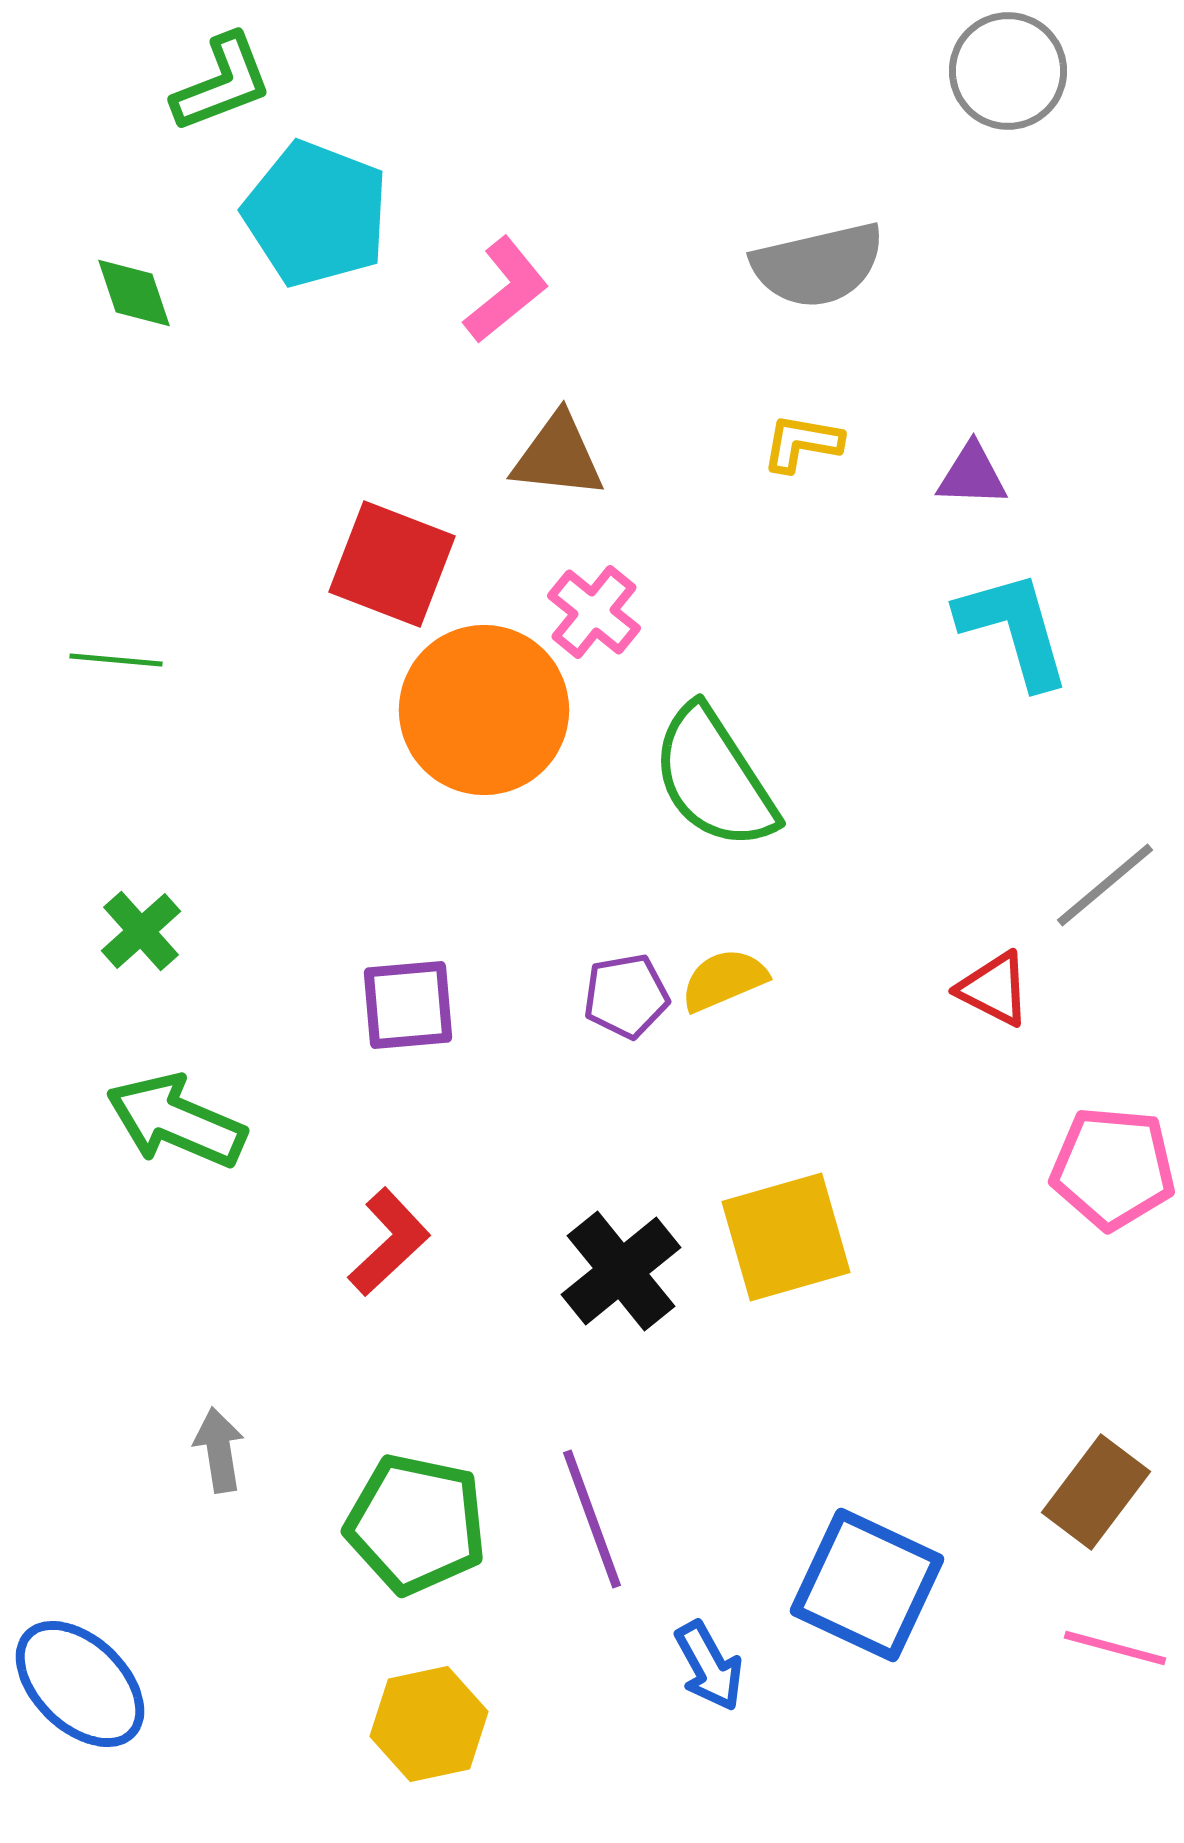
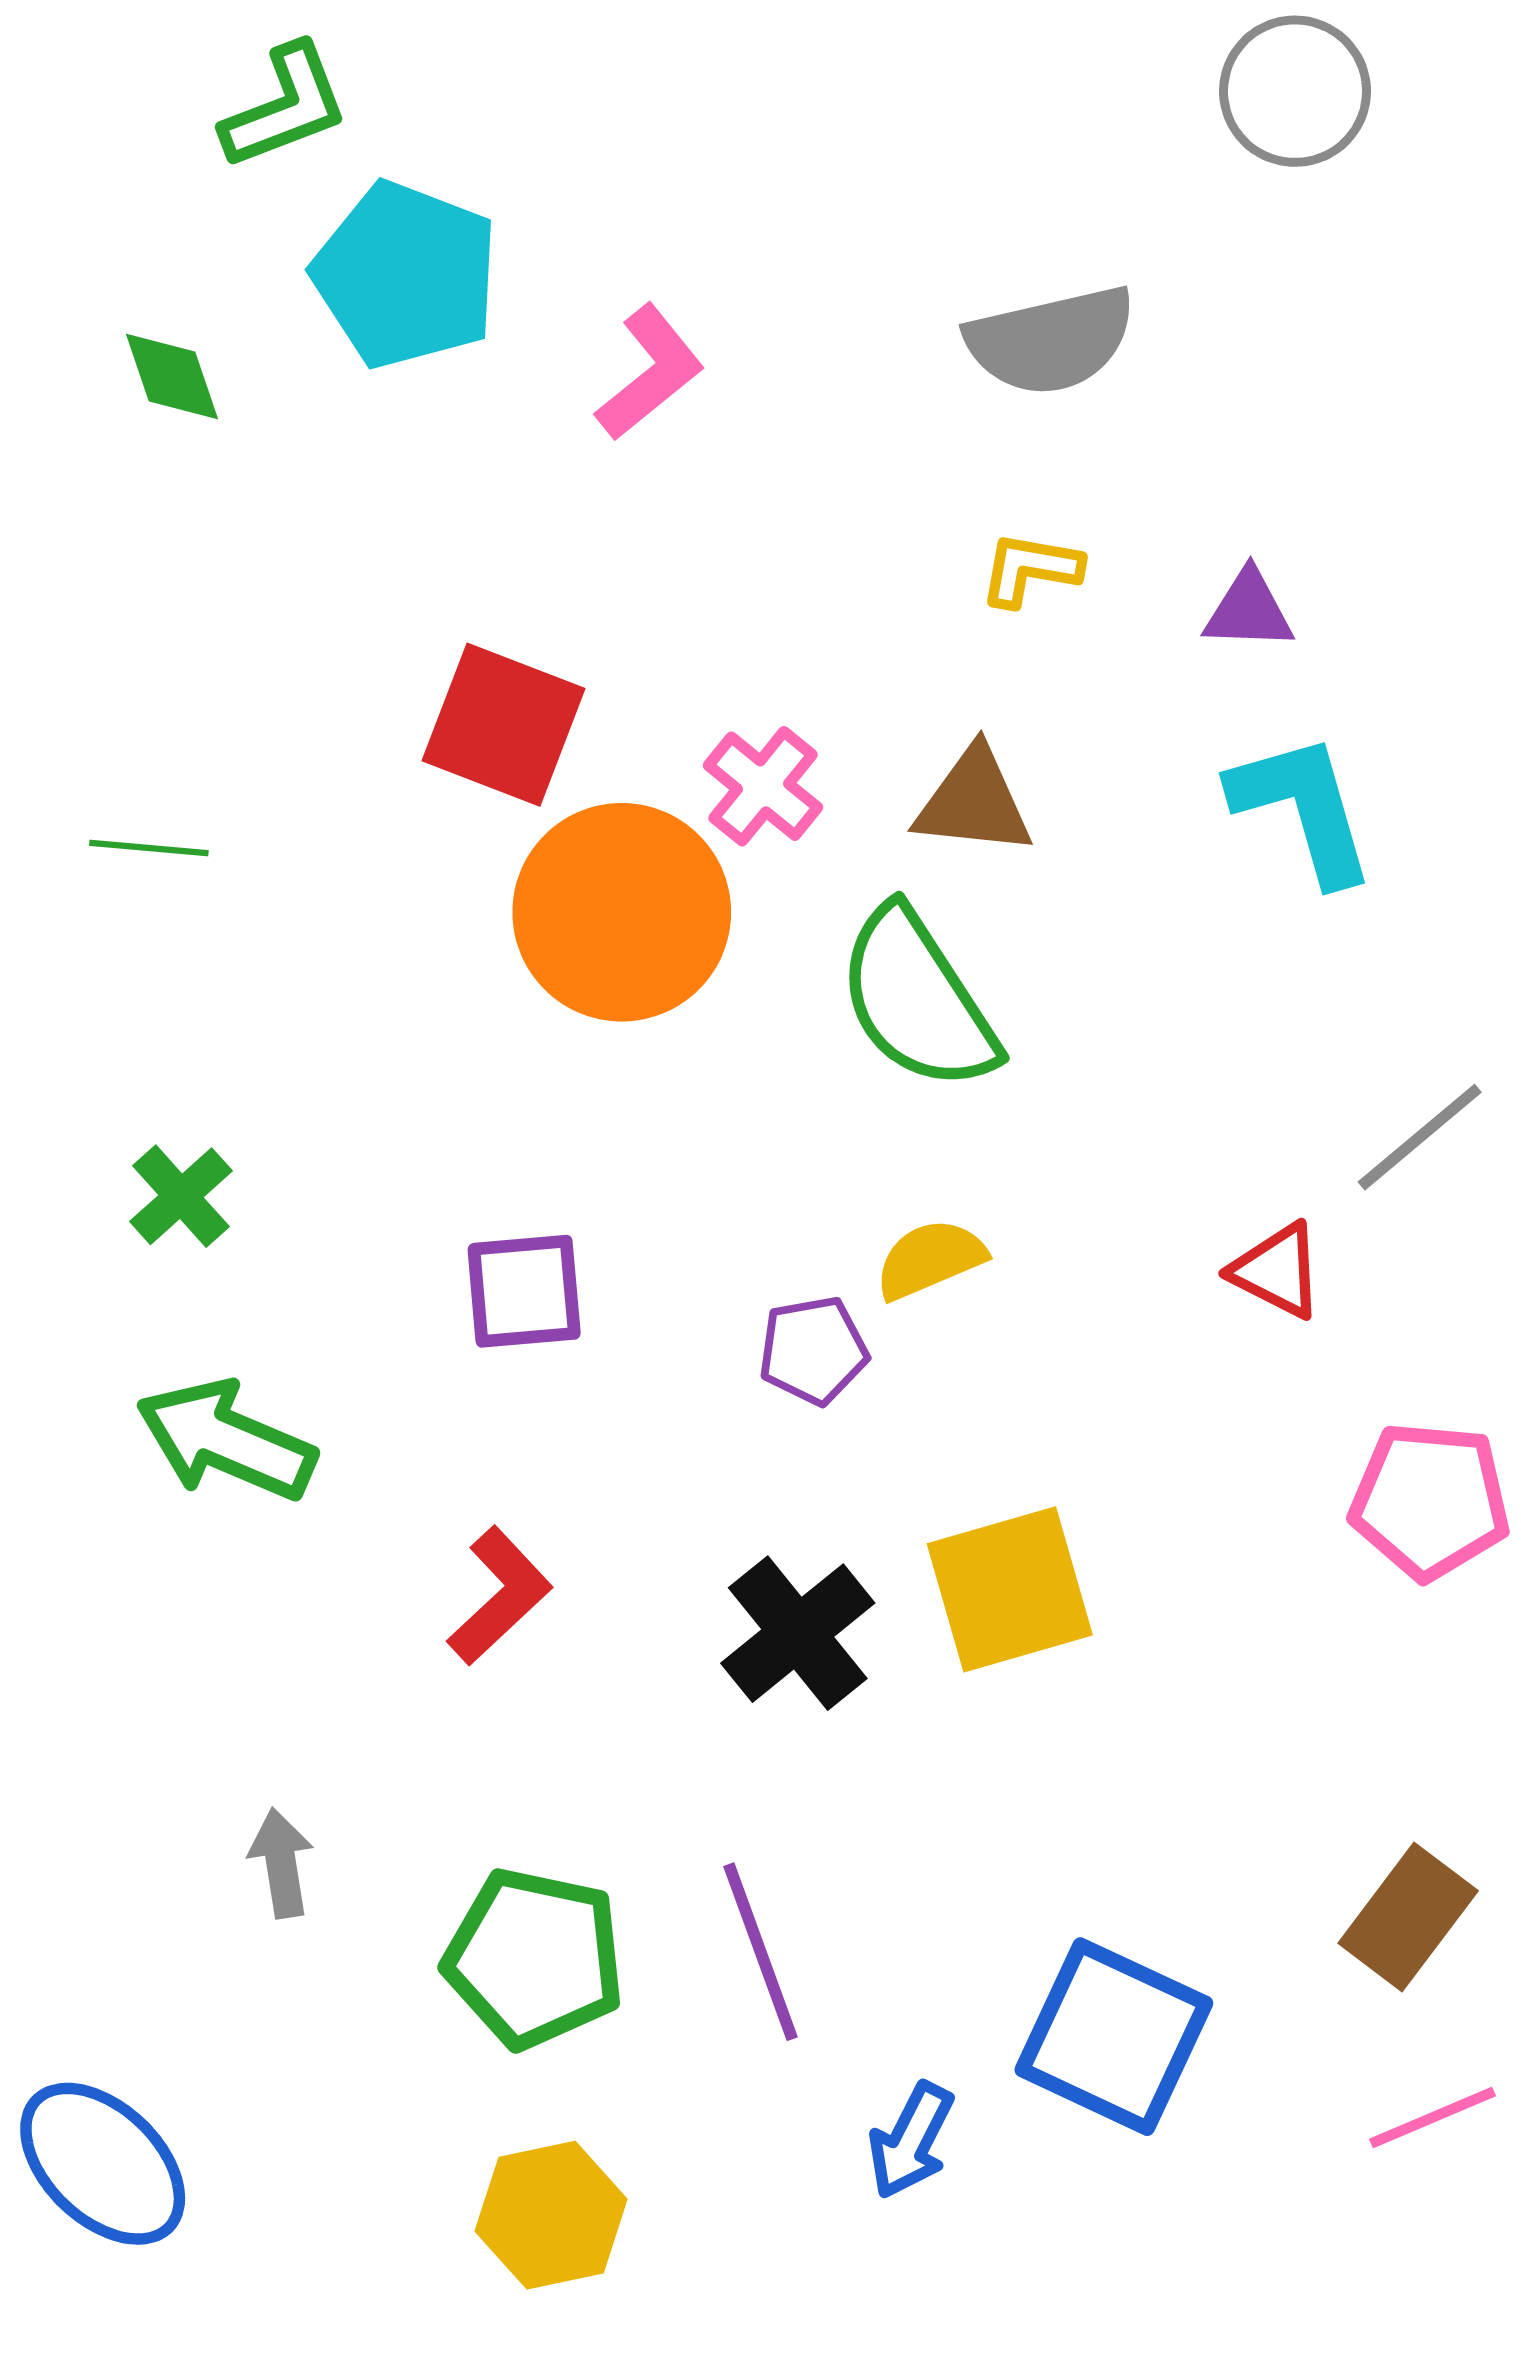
brown triangle: (558, 456) -> (974, 802), moved
purple pentagon: (626, 996) -> (813, 1350), moved
pink line: (1115, 1648) -> (1433, 2117), turned -38
blue arrow: (709, 1666) -> (911, 2141), turned 56

